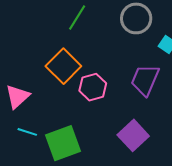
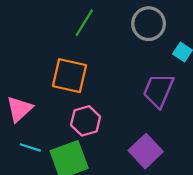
orange square: (63, 66) -> (70, 76), turned -32
pink hexagon: (93, 87) -> (86, 121), moved

